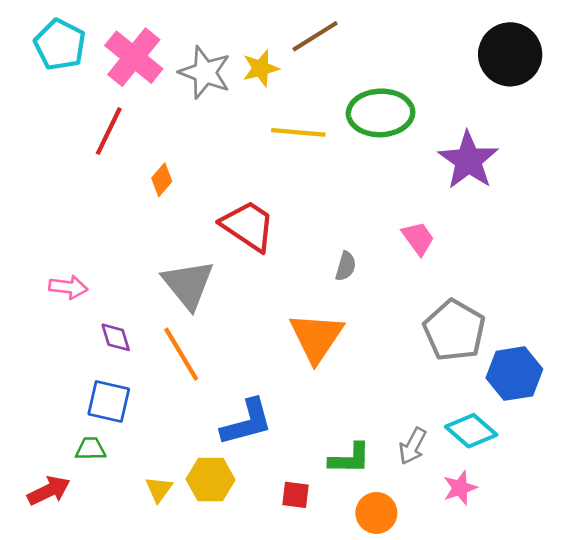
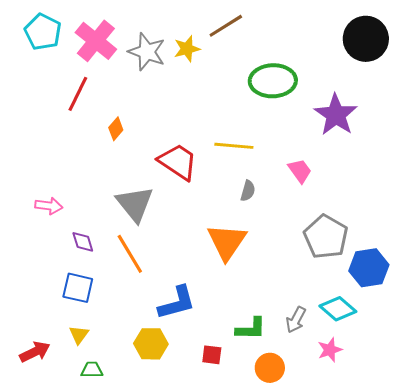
yellow line: (298, 132) -> (234, 146), moved
green trapezoid: (91, 449) -> (92, 370), moved
yellow triangle: (159, 489) -> (79, 335), moved

